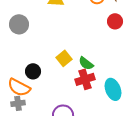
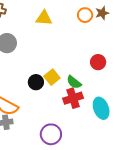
red circle: (115, 21) -> (98, 62), moved
black circle: (33, 71) -> (36, 82), moved

